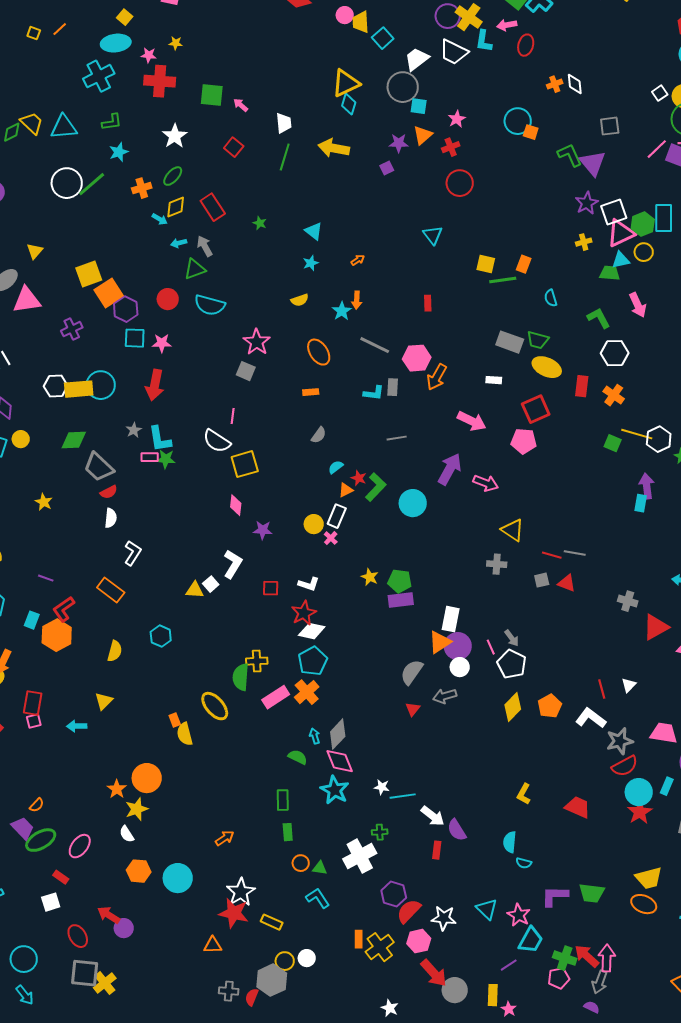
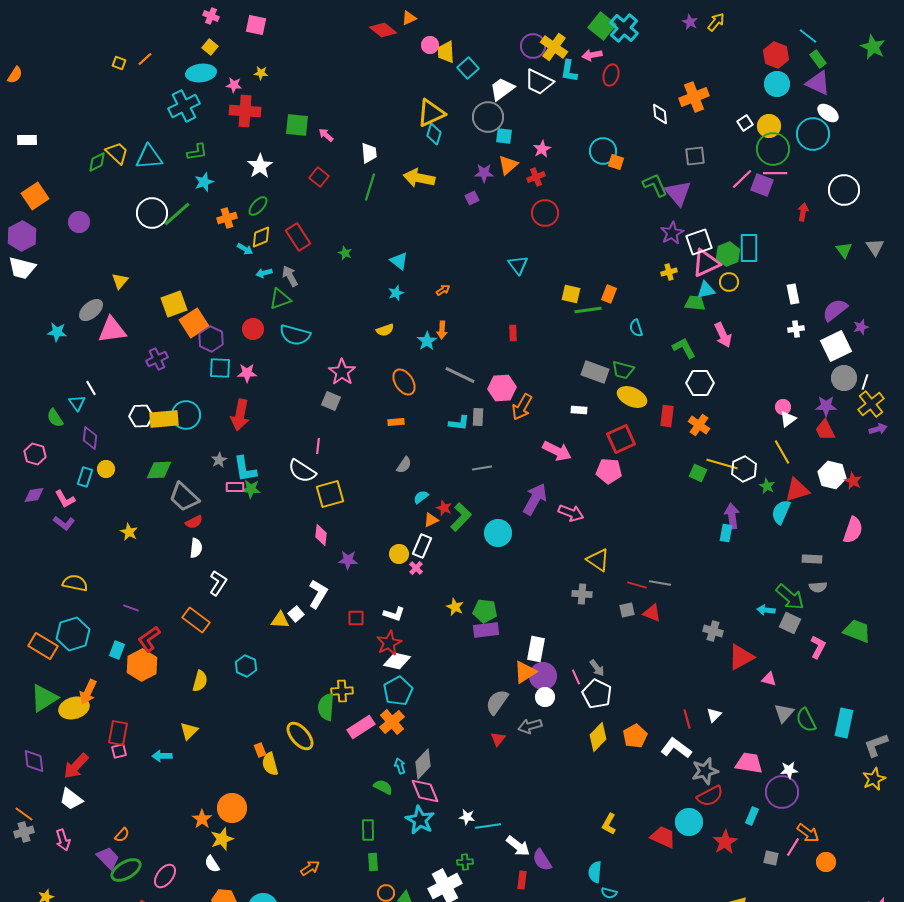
orange cross: (555, 84) -> (694, 97), moved, size x1.8
cyan circle: (639, 792) -> (689, 822), moved

